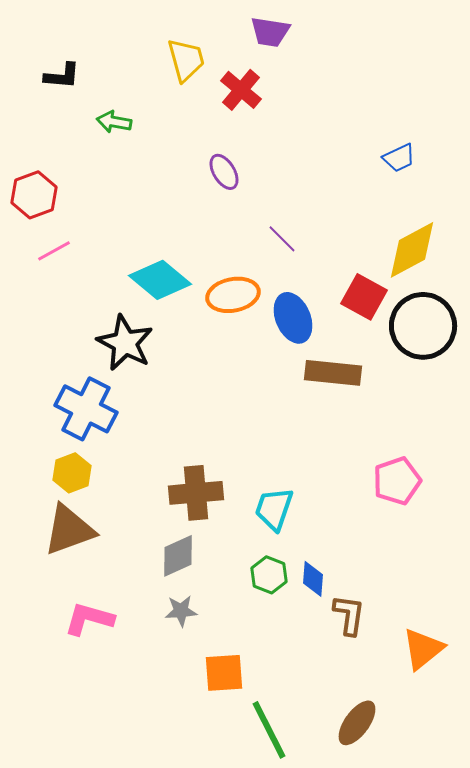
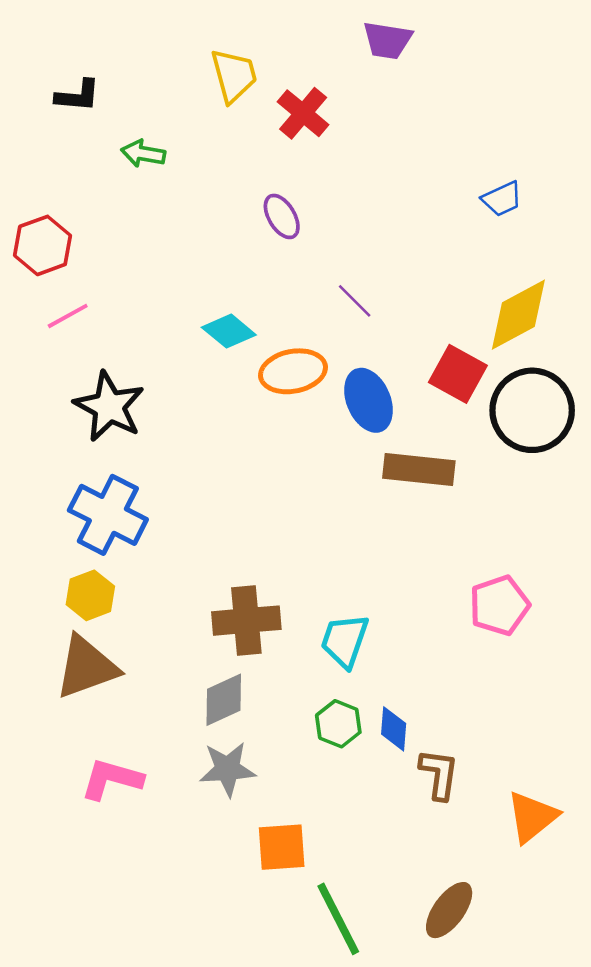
purple trapezoid: (270, 32) -> (387, 40), moved
cyan diamond: (160, 280) -> (229, 331), moved, size x0.7
black star: (125, 343) -> (109, 407), moved
gray star: (181, 611) -> (228, 769), size x1.4

